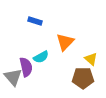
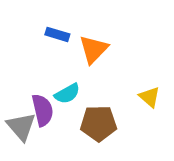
orange triangle: (65, 42) -> (94, 49), moved
brown pentagon: (83, 78) -> (99, 123), moved

